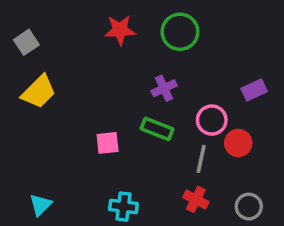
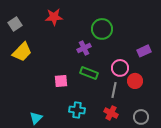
red star: (120, 30) -> (54, 17), moved
green circle: (180, 32) -> (102, 29), moved
purple cross: (164, 88) -> (84, 48), moved
cyan triangle: (41, 205) -> (36, 118), moved
cyan cross: (123, 207) -> (77, 110), moved

